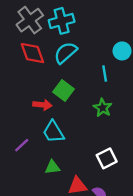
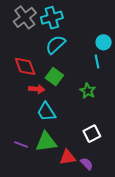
red diamond: (32, 53) -> (25, 66), moved
cyan line: (105, 74) -> (97, 61), moved
purple line: (22, 145) -> (21, 145), moved, turned 64
green triangle: (53, 167) -> (46, 142), size x1.6

